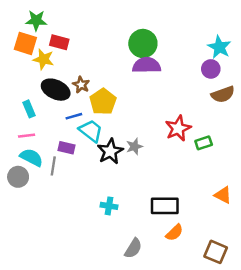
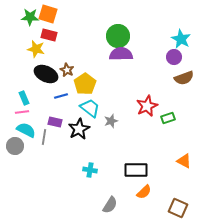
orange square: (25, 43) -> (48, 14), moved
cyan rectangle: (29, 109) -> (24, 98), moved
cyan trapezoid: (91, 131) -> (90, 108), moved
black star: (110, 151) -> (79, 129), moved

